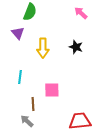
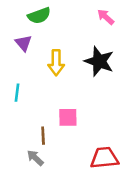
green semicircle: (30, 12) -> (39, 16), turned 48
black star: (76, 47) -> (99, 61), size x1.6
cyan line: (20, 77) -> (17, 93), moved

